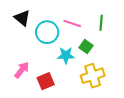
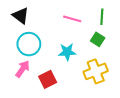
cyan circle: (47, 32) -> (29, 44), moved
green square: (86, 47) -> (98, 39), moved

